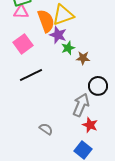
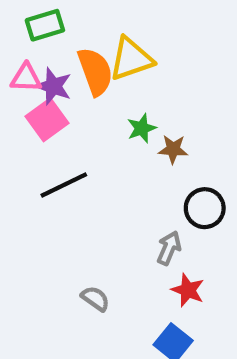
pink triangle: (21, 12) -> (26, 78), moved
purple star: (58, 35) -> (53, 86), moved
gray arrow: (81, 105) -> (169, 248), size x0.7

